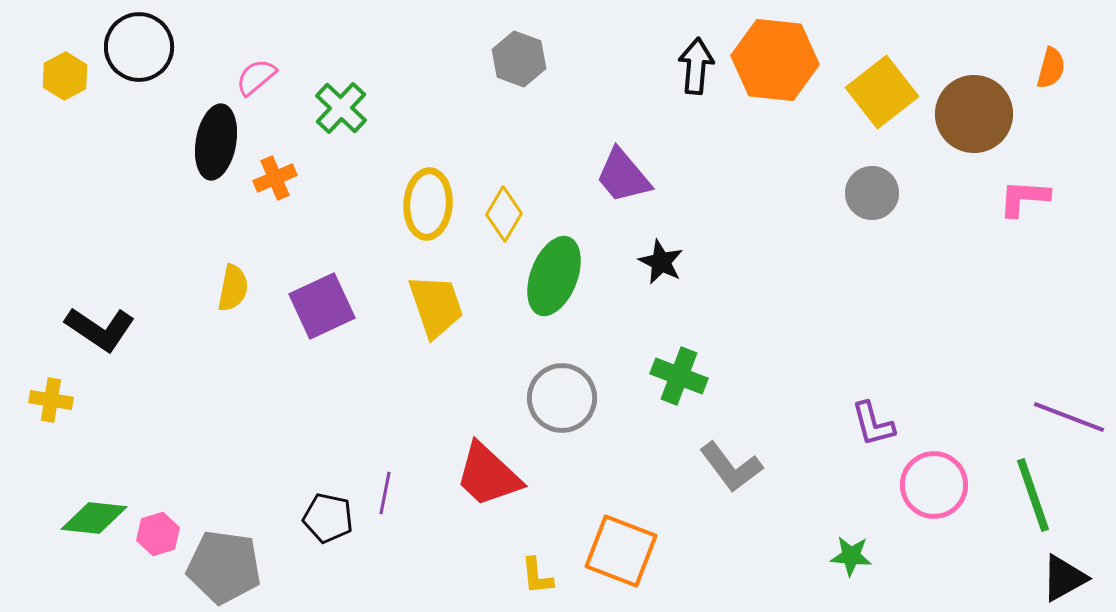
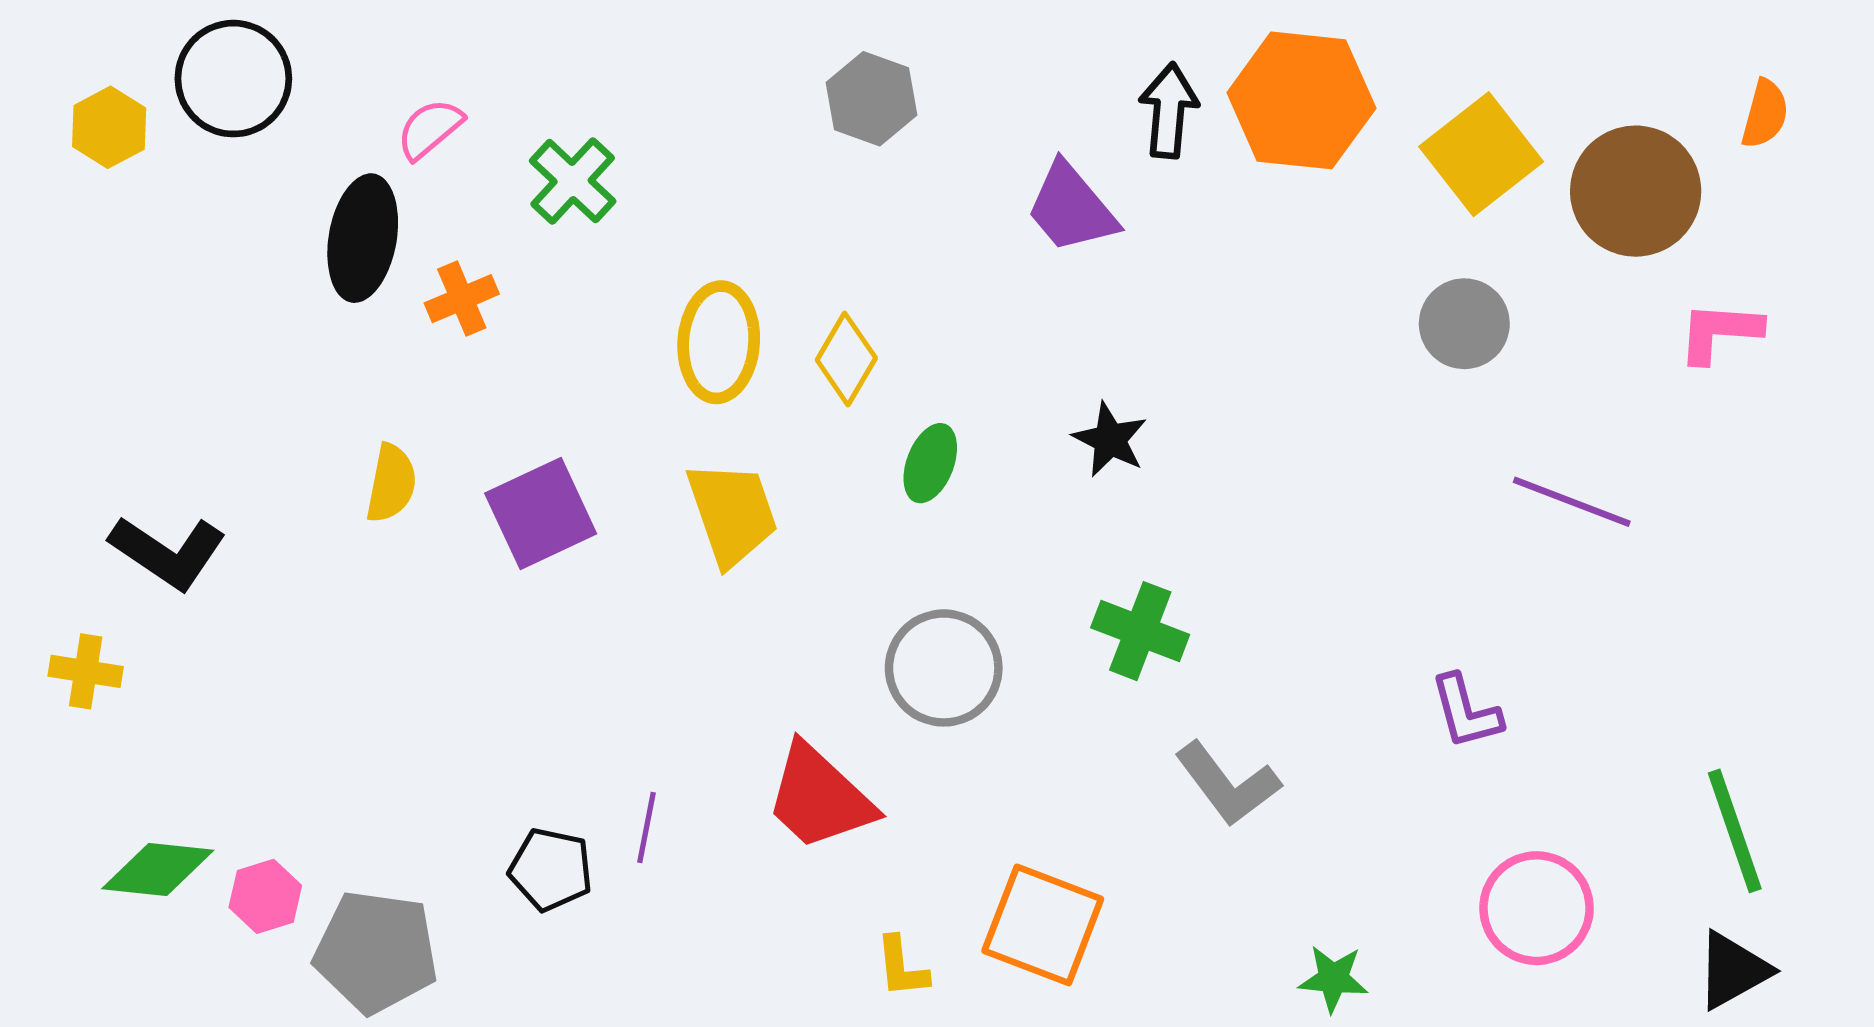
purple trapezoid: (623, 176) -> (1071, 208), moved
green ellipse: (554, 276) -> (930, 463), size x0.6
purple line: (1069, 417) -> (1572, 502), moved
pink circle: (934, 485) -> (1537, 908), moved
green star: (851, 556) -> (1333, 979), moved
black triangle: (1064, 578) -> (1733, 970), moved

